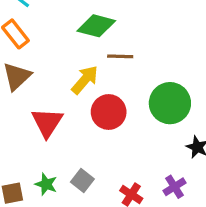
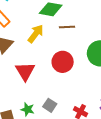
yellow arrow: (85, 80) -> (36, 34), moved

